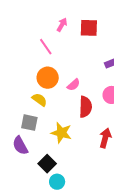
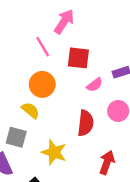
pink arrow: (62, 25) -> (64, 21), size x1.5
red square: (89, 28) -> (78, 58), moved
pink semicircle: (74, 85) -> (95, 85), moved

